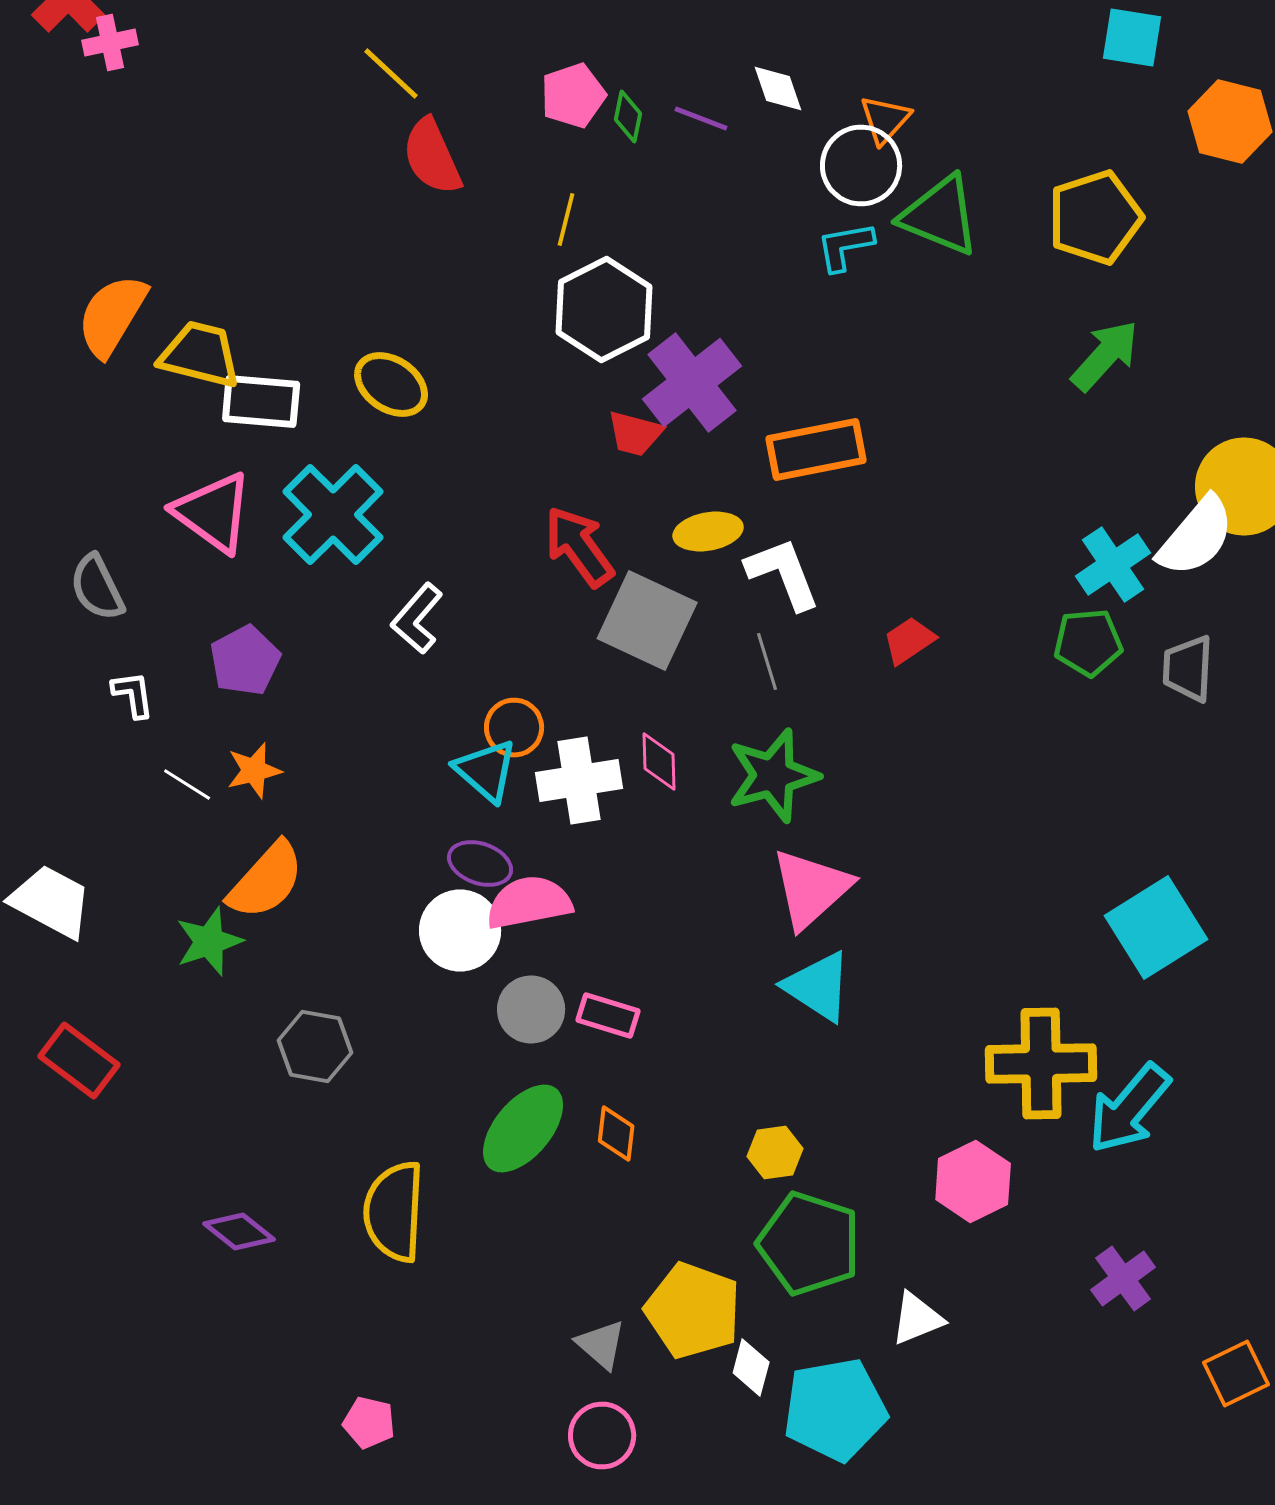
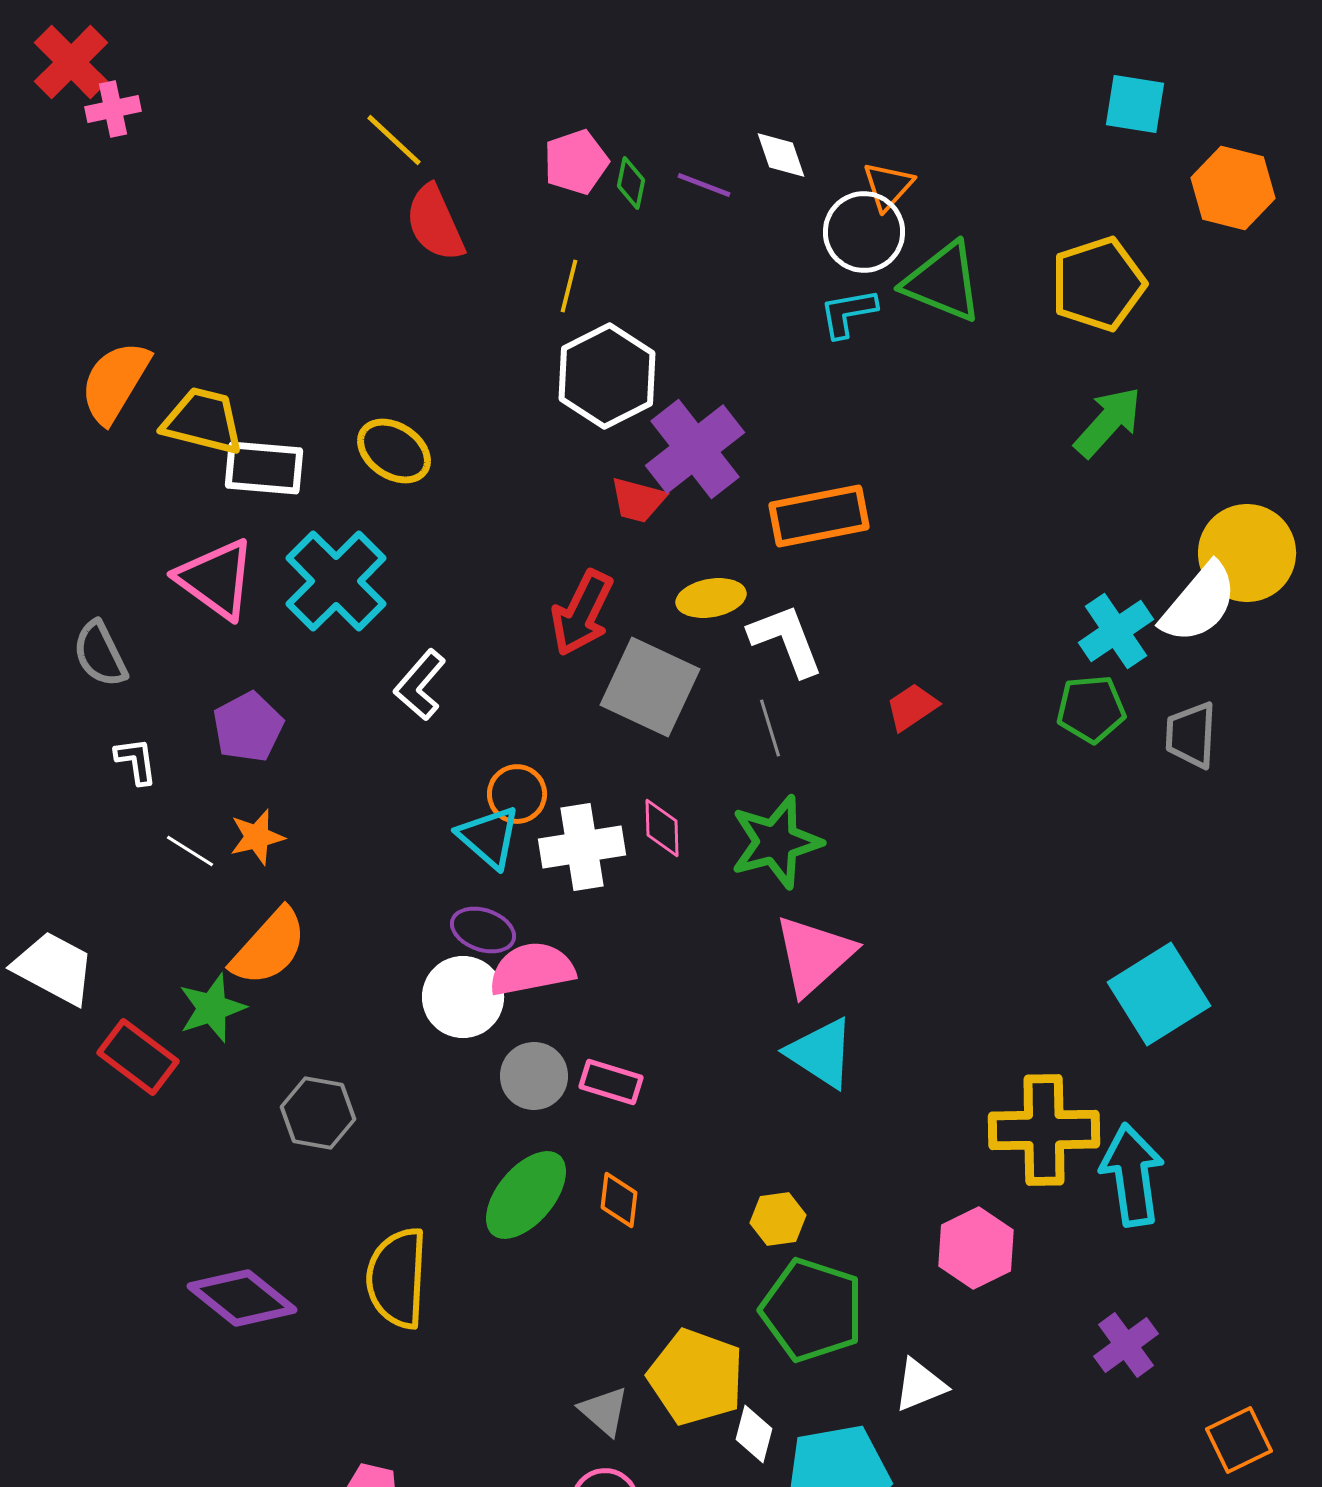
red arrow: (579, 546) -> (582, 613), turned -118
red rectangle: (79, 1060) -> (138, 1057), moved
cyan arrow: (1129, 1108) -> (1132, 1175), turned 132
purple diamond: (239, 1232) -> (242, 1298), size x1.5

